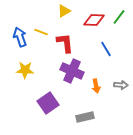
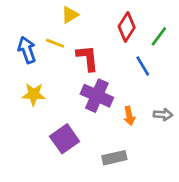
yellow triangle: (64, 11) -> (70, 15), moved
green line: (119, 17) -> (159, 36), moved
red diamond: (94, 20) -> (127, 27), turned -60

